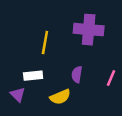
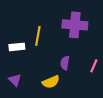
white rectangle: (33, 76) -> (17, 47), moved

